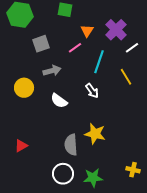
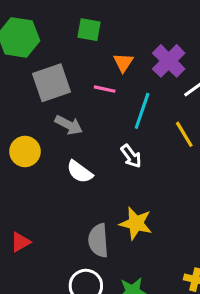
gray square: (41, 44) -> (52, 83), size x1.4
pink line: (75, 48) -> (105, 89), turned 48
gray arrow: (52, 71) -> (69, 125), turned 42

